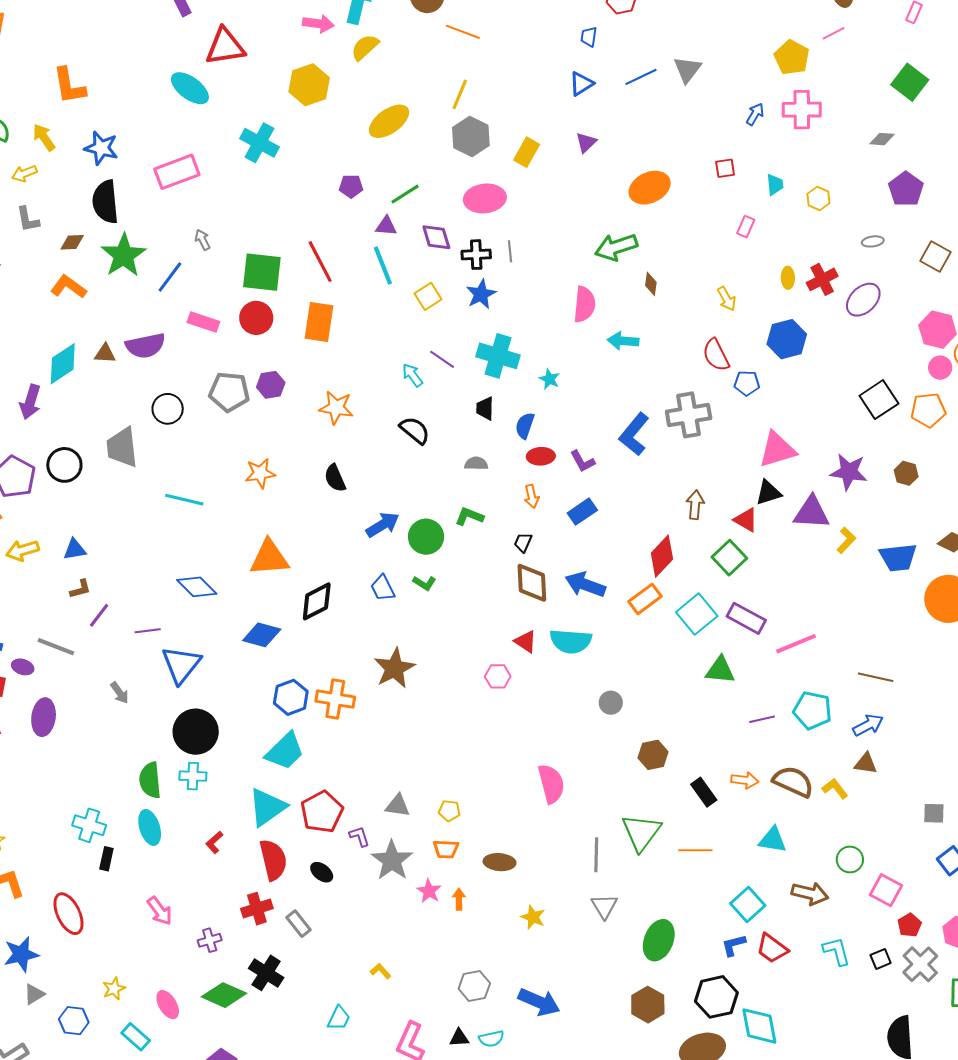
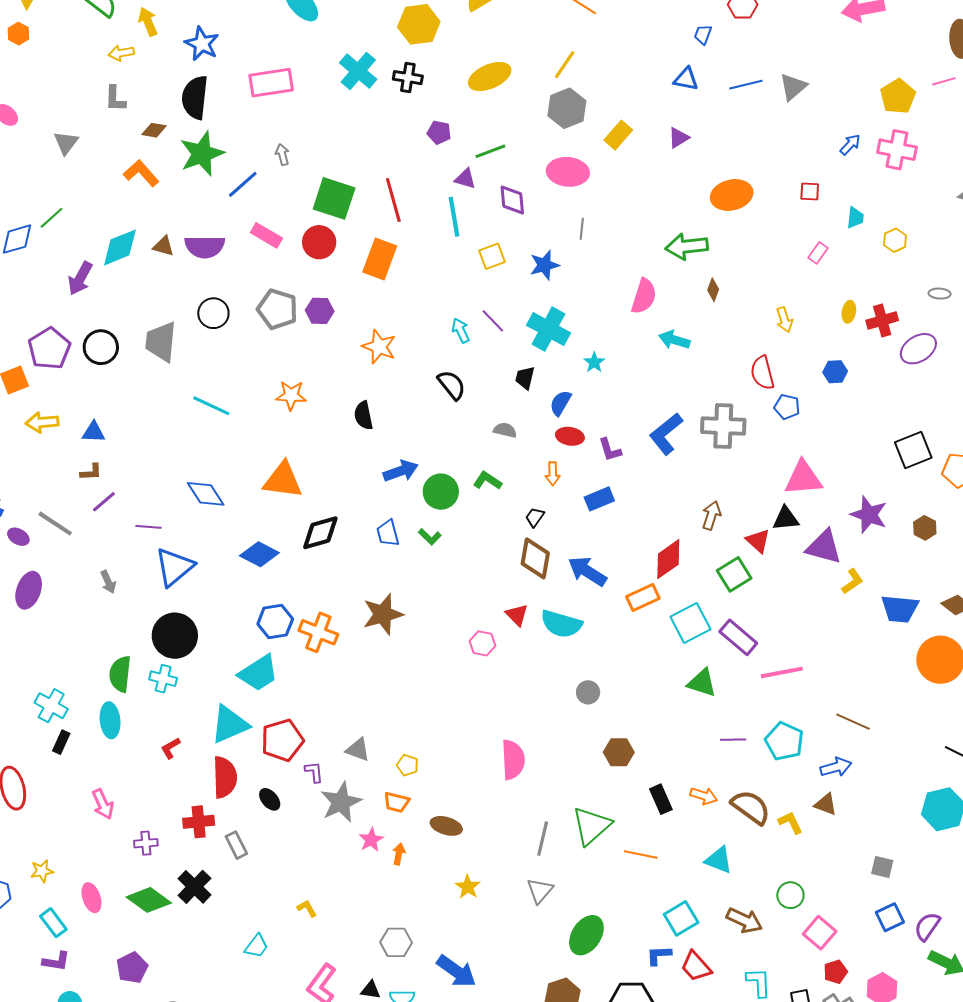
blue triangle: (581, 84) -> (686, 79), turned 32
black cross: (476, 255) -> (408, 78), moved
blue hexagon: (787, 339) -> (835, 372), size x0.6

